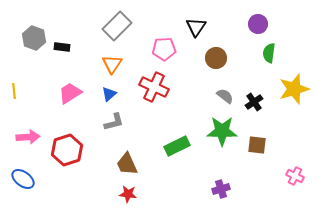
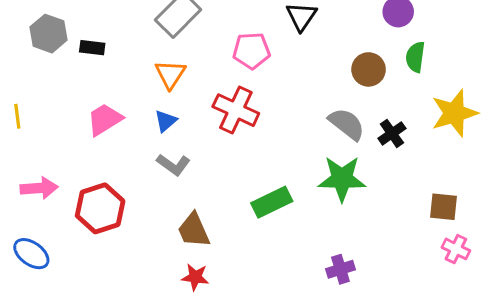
brown circle: (216, 58) -> (369, 69), moved
gray semicircle: (225, 96) -> (347, 124), size x1.4
gray L-shape: (114, 122) -> (173, 165), turned 50
brown square: (257, 145) -> (443, 207), moved

